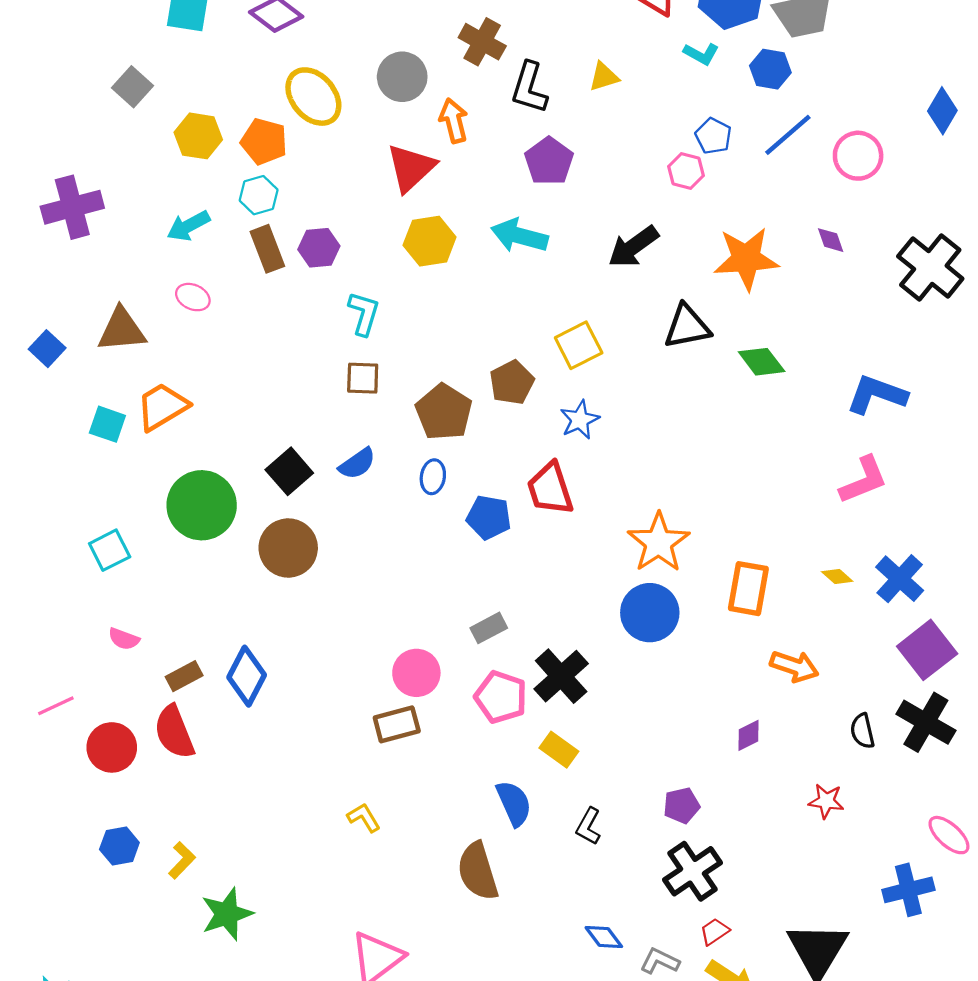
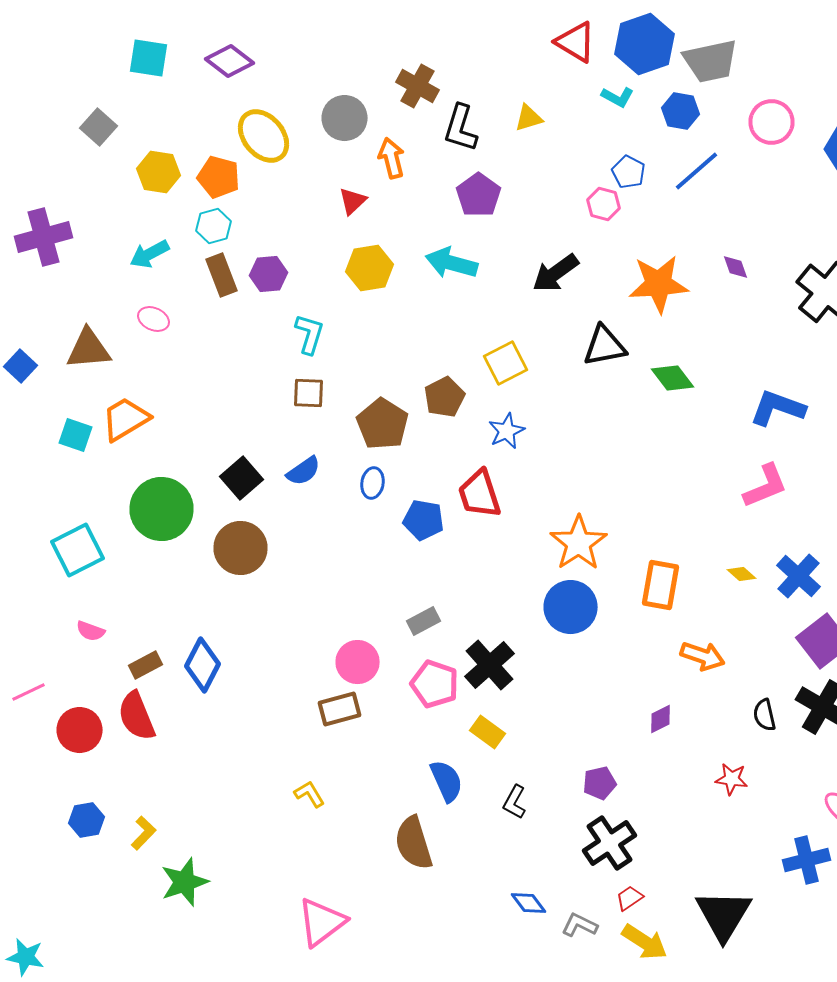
pink circle: (858, 156) -> (772, 122), moved
red triangle: (411, 168) -> (352, 201), size x0.6
cyan square: (110, 550) -> (78, 550), size x1.4

